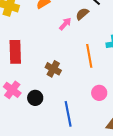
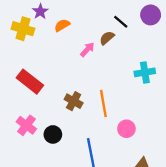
red rectangle: (15, 52) -> (30, 82), turned -50
orange line: (89, 56) -> (103, 103), moved

